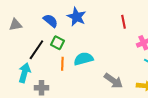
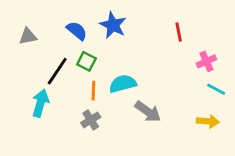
gray arrow: (113, 81) -> (148, 112), moved
gray cross: (41, 88) -> (91, 120), moved, turned -32

